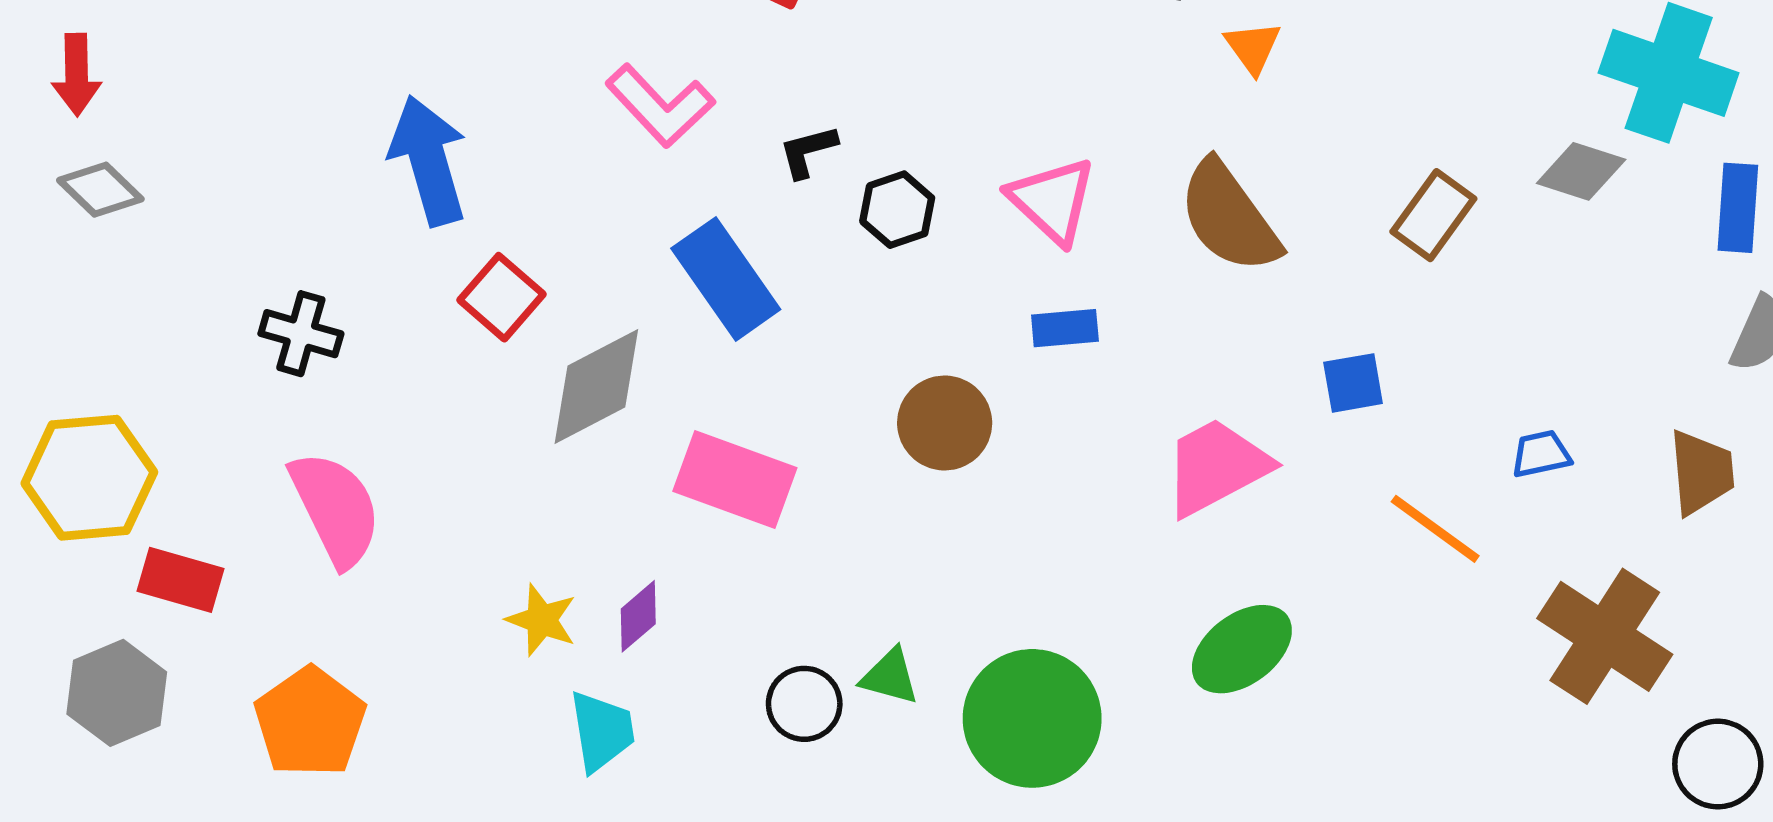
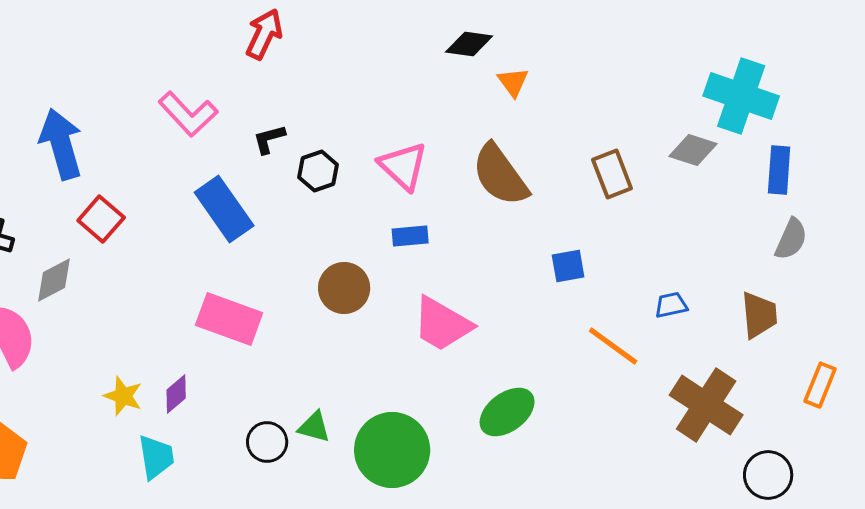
brown rectangle: (1433, 215) -> (612, 174), turned -57
gray diamond: (596, 387) -> (54, 280), moved, size x0.7
pink trapezoid: (1216, 467) -> (442, 324), moved, turned -122

